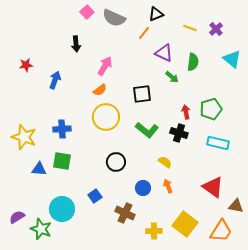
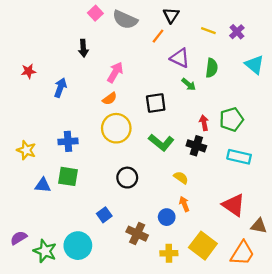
black triangle: (156, 14) -> (171, 15), turned -35
yellow star: (24, 137) -> (26, 150), size x0.7
blue circle: (143, 188) -> (167, 217), moved
cyan circle: (62, 209) -> (78, 246), moved

